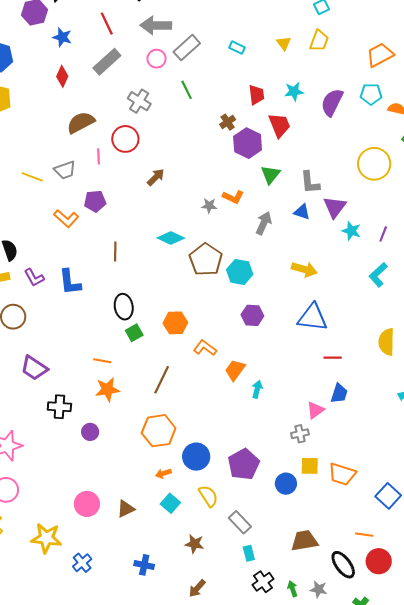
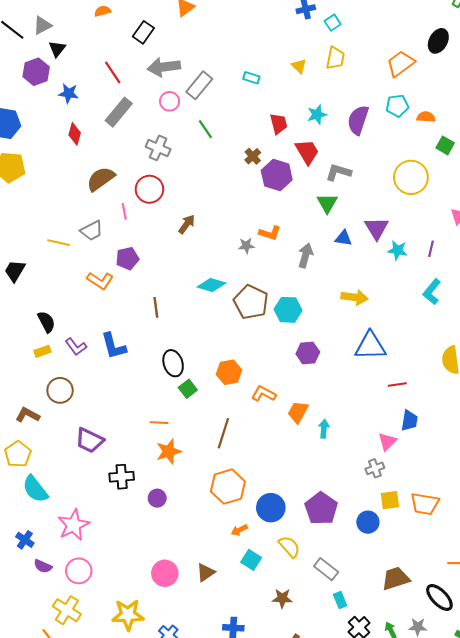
green triangle: (271, 175) -> (327, 203), moved
gray L-shape: (310, 183) -> (338, 172), moved, turned 120

